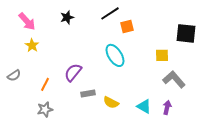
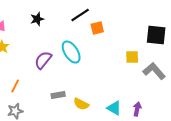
cyan ellipse: (115, 55) -> (71, 52), moved
purple semicircle: (73, 72) -> (43, 60), moved
gray L-shape: (174, 79) -> (154, 71), moved

